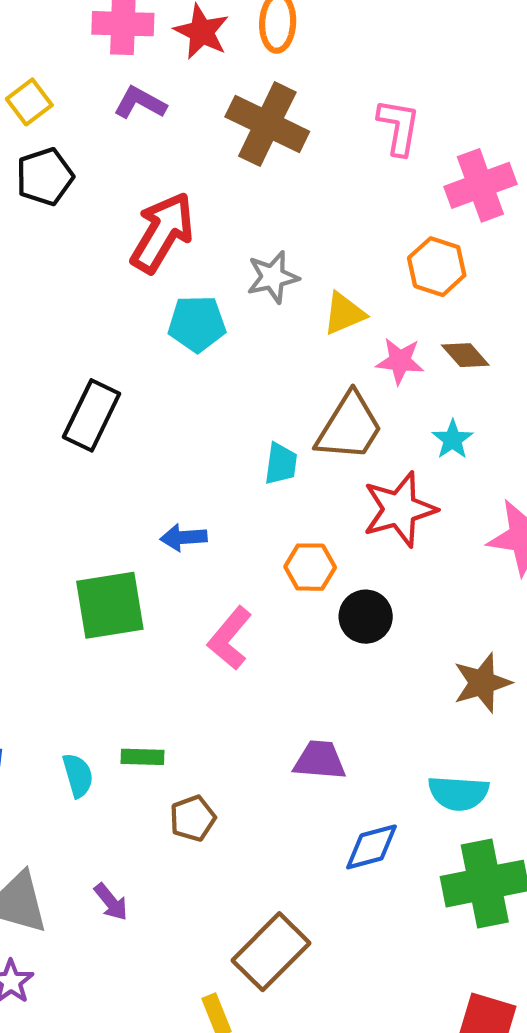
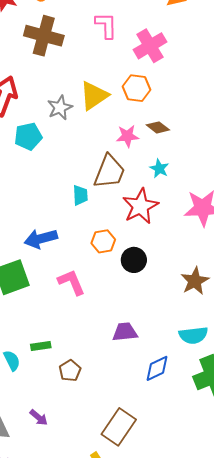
yellow triangle: (344, 314) -> (94, 96), moved, size x1.4
blue arrow: (184, 537) -> (41, 239), size x1.5
pink L-shape: (230, 638) -> (71, 282), turned 128

